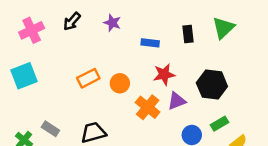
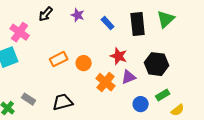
pink cross: (32, 30) -> (20, 32), moved, turned -30
black rectangle: (188, 34) -> (138, 24), size x1.6
blue rectangle: (150, 43) -> (108, 23), moved, turned 40
red star: (164, 74) -> (119, 56), turned 30

